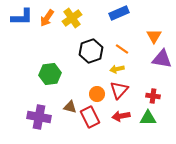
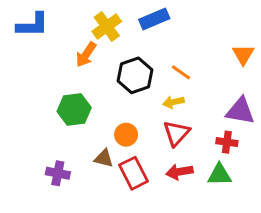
blue rectangle: (119, 13) -> (154, 19), moved
orange arrow: (47, 18) -> (86, 55), moved
orange triangle: (154, 36) -> (243, 55), moved
purple triangle: (162, 59) -> (240, 111), moved
orange circle: (97, 94) -> (126, 135), moved
purple cross: (39, 117) -> (58, 173), size x0.7

